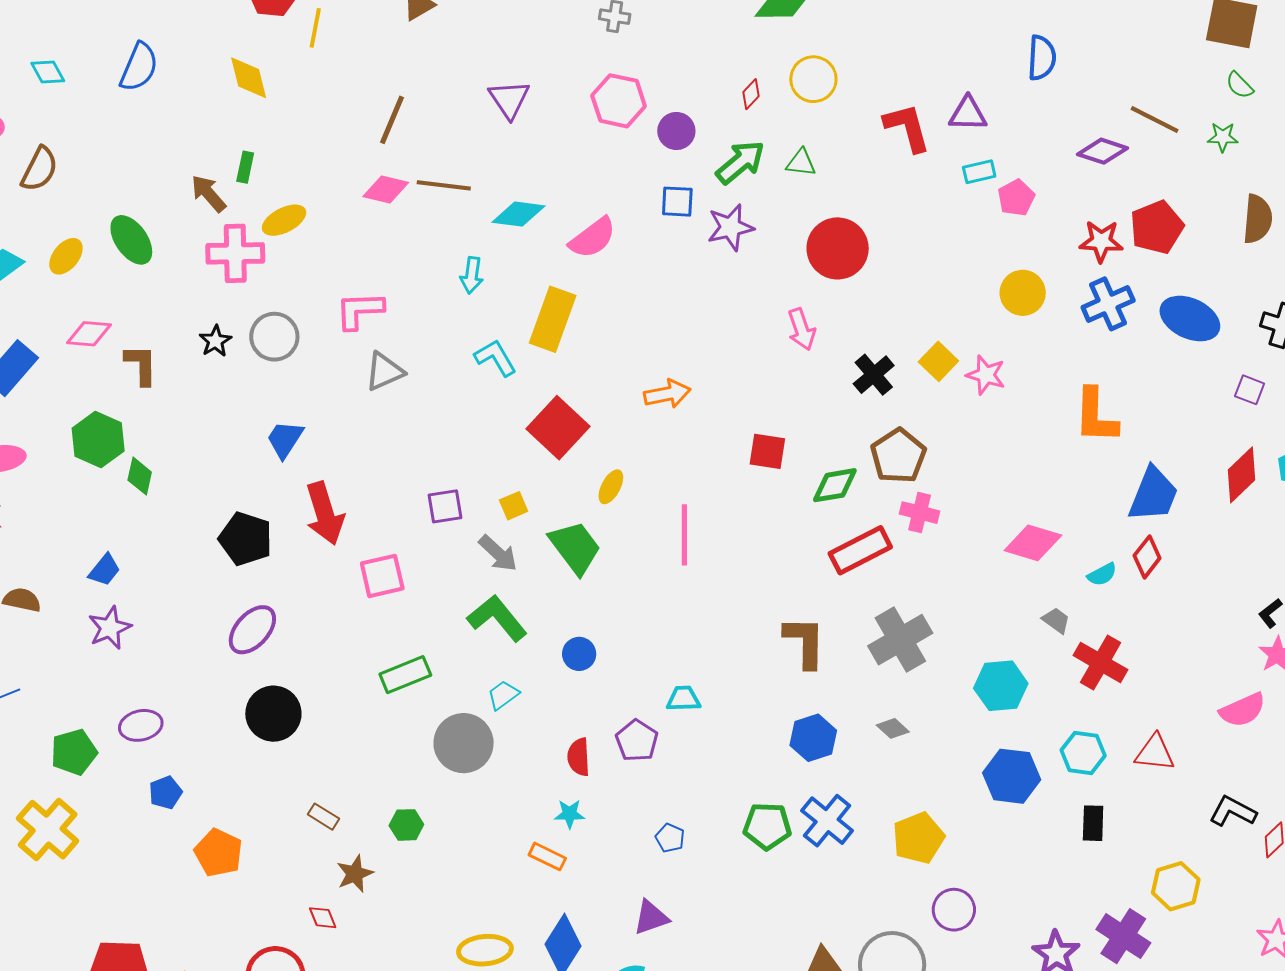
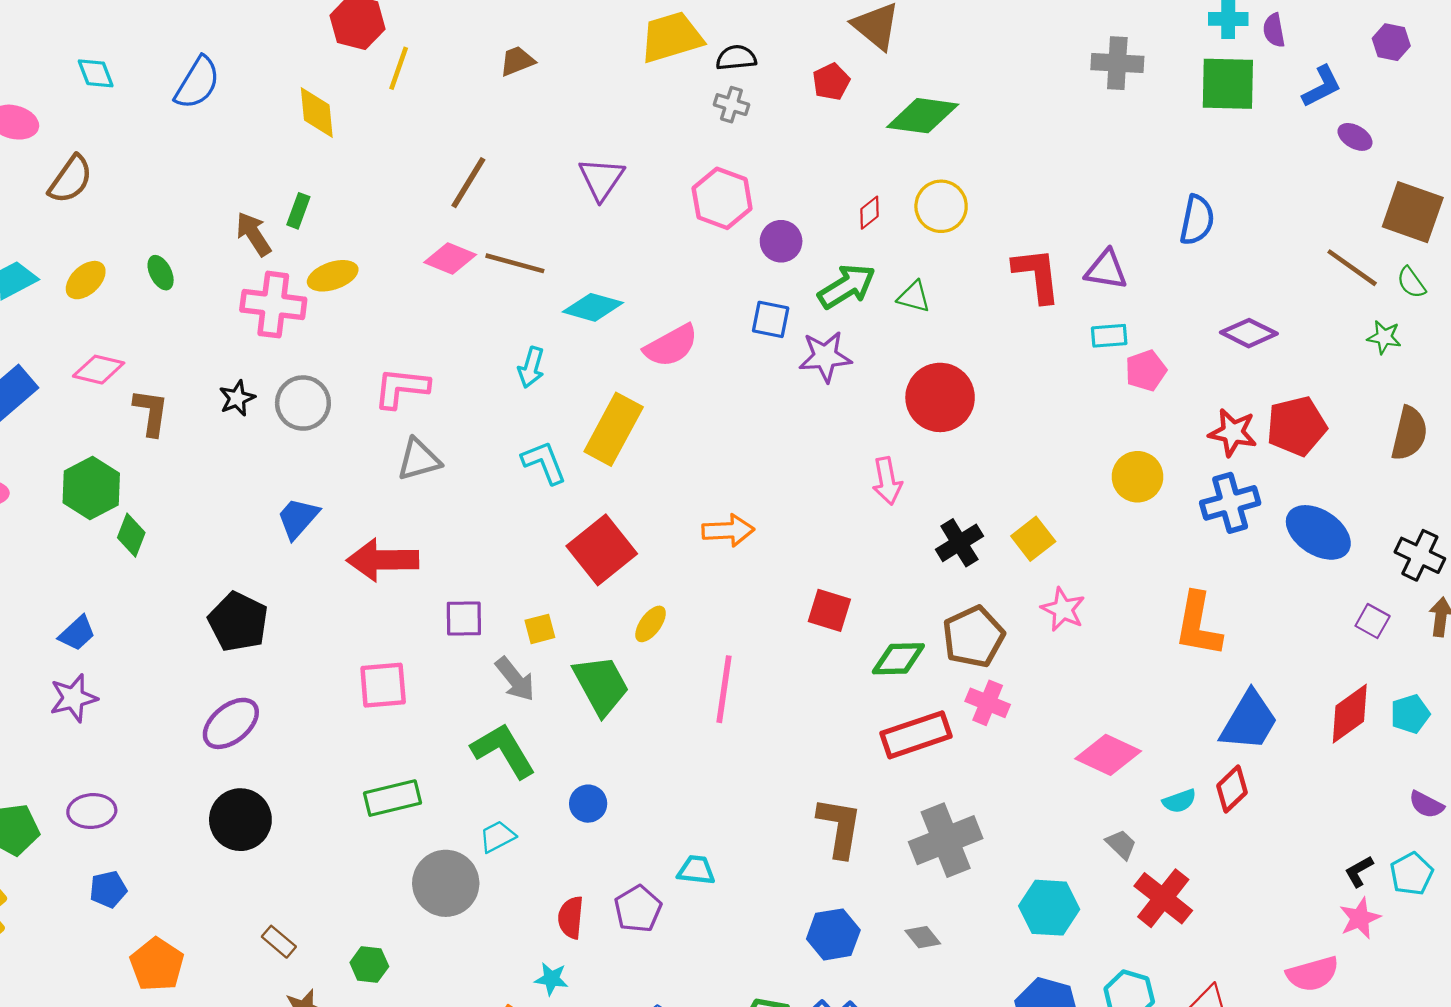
brown line: (1155, 120) -> (1352, 268), moved
green ellipse: (131, 240) -> (161, 273), size x0.6
pink star: (986, 375) -> (1063, 609), moved
red arrow: (325, 513) -> (383, 560), moved, turned 98

